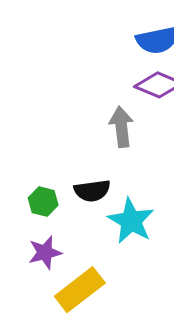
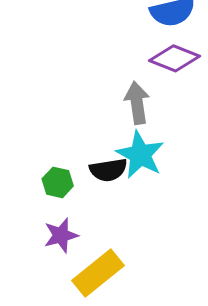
cyan star: (131, 221) -> (140, 155), moved

